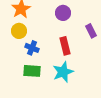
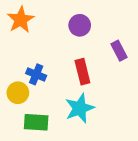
yellow circle: (19, 31) -> (18, 93), moved
green rectangle: (32, 71) -> (36, 122), moved

